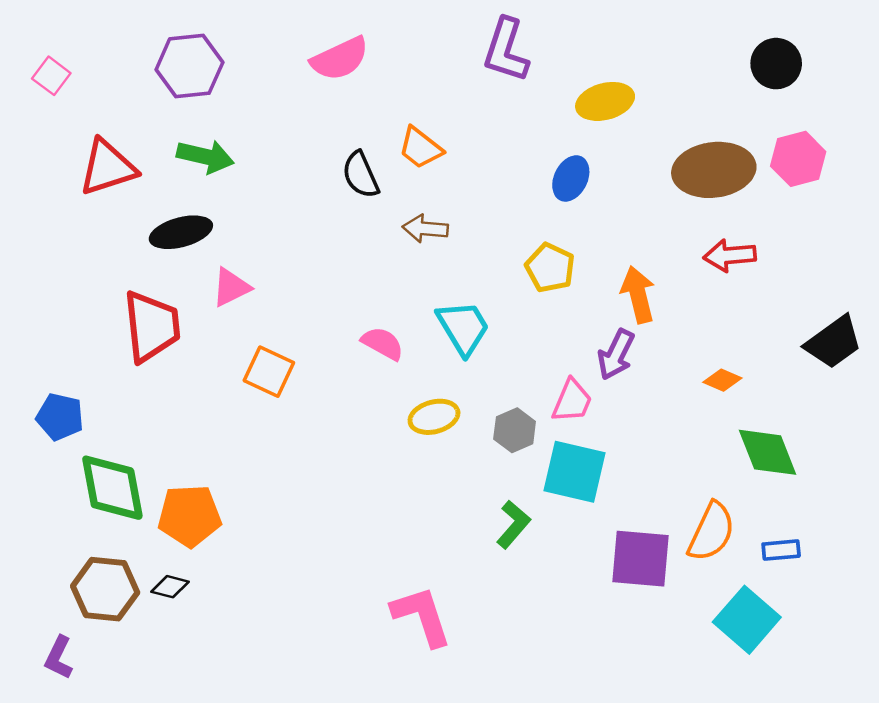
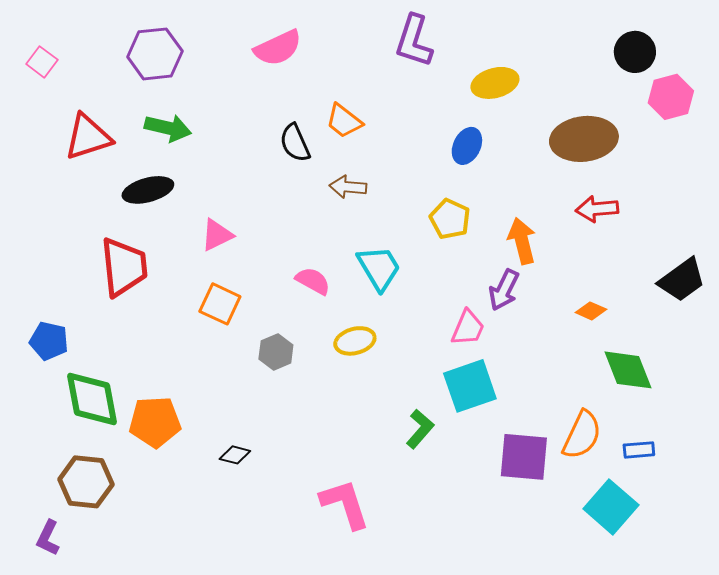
pink hexagon: (798, 159) -> (671, 97), moved
pink triangle: (231, 287) -> (217, 235), moved
gray hexagon: (515, 430) -> (276, 352), moved
cyan square: (574, 472) -> (470, 386), turned -32
black diamond: (170, 587) -> (235, 455), moved

